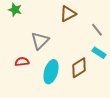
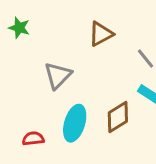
red semicircle: (22, 62) -> (33, 139), moved

